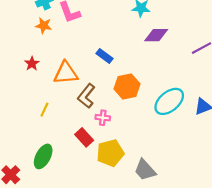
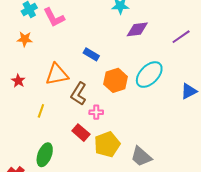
orange star: (44, 26) -> (25, 39), moved
red star: (32, 64) -> (18, 81), moved
cyan ellipse: (169, 101) -> (149, 75), moved

